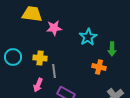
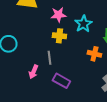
pink star: (54, 28) -> (58, 15), moved
yellow cross: (40, 58) -> (59, 36), moved

